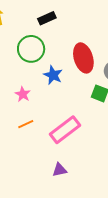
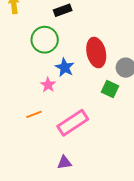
pink star: (23, 94) -> (48, 85), moved

